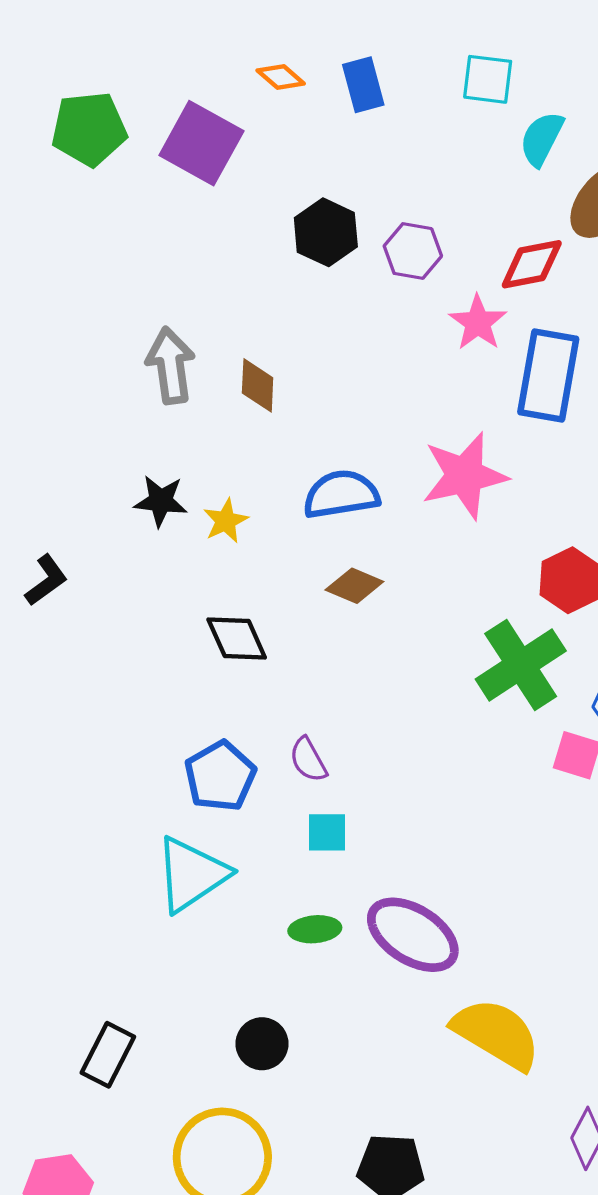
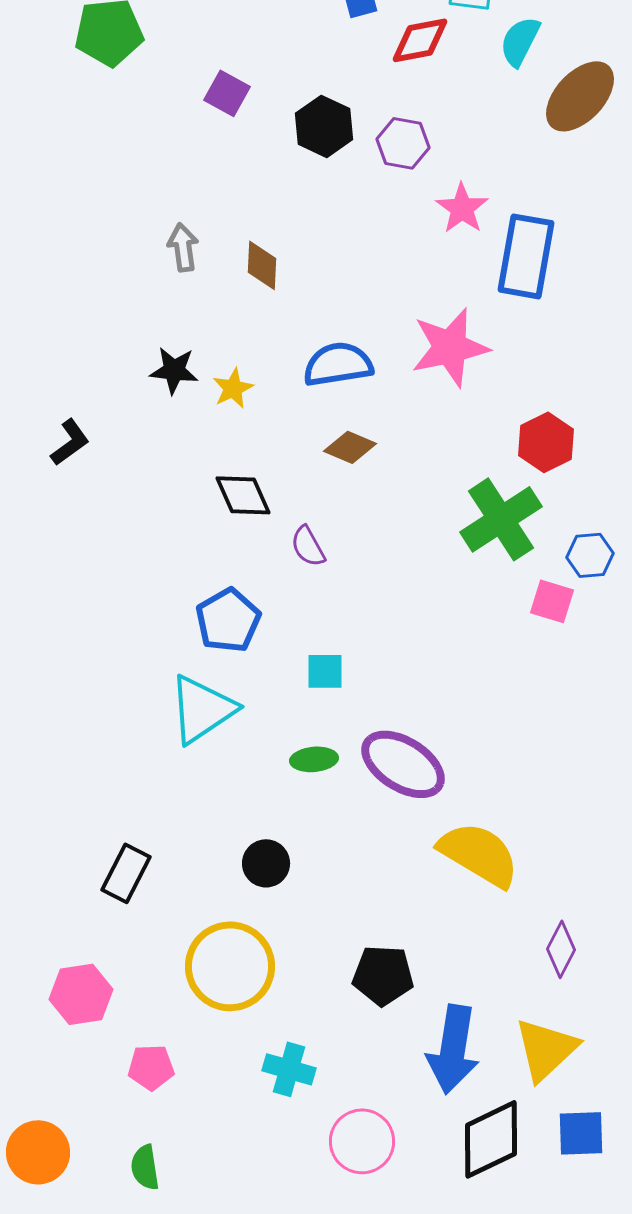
purple square: (201, 143) -> (227, 93), moved, size x0.6
red diamond: (532, 264) -> (420, 40), moved
gray arrow: (171, 366) -> (183, 247), size x0.7
purple semicircle: (308, 760) -> (308, 546), moved

